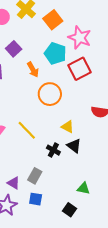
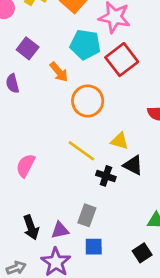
yellow line: (27, 130) -> (81, 151), moved
purple triangle: (14, 183) -> (60, 230), turned -32
black square: (70, 210) -> (142, 253), turned 32

